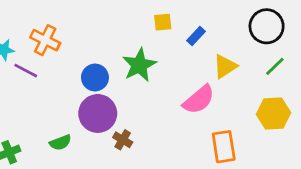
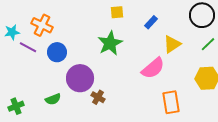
yellow square: (163, 22) -> (117, 12), moved
blue circle: (95, 77) -> (57, 52), moved

